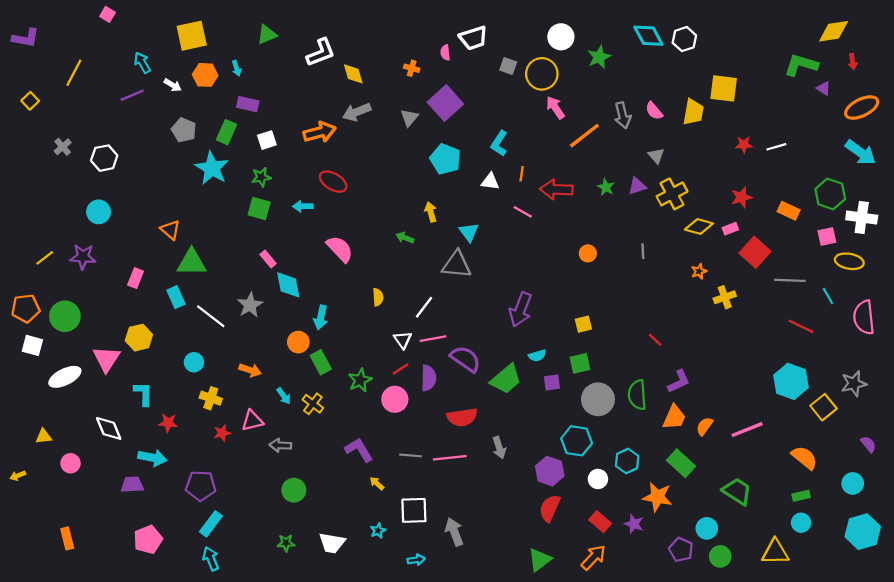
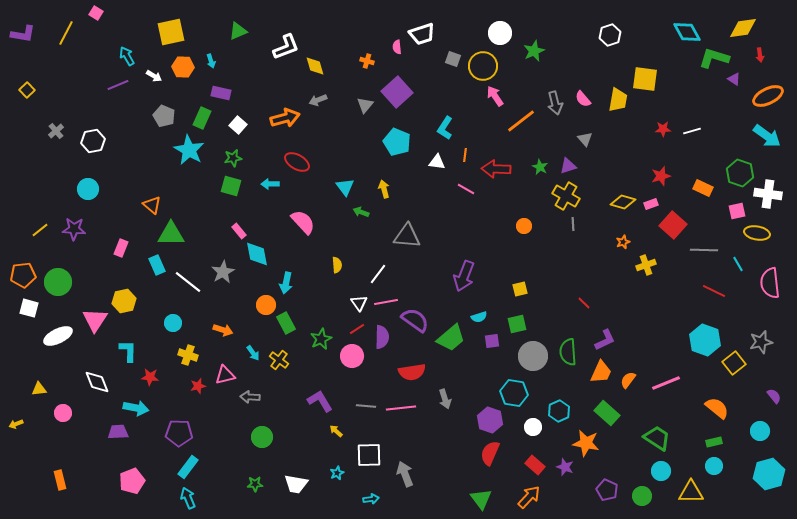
cyan diamond: (648, 36) -> (687, 32), moved
yellow line: (74, 73) -> (66, 33), moved
gray arrow: (357, 112) -> (318, 100), size x0.7
white square: (267, 140) -> (238, 125), turned -30
yellow cross: (672, 194) -> (566, 196), moved, turned -32
cyan triangle: (469, 232) -> (345, 187), moved
cyan circle: (707, 528) -> (661, 471), moved
green triangle: (540, 560) -> (481, 499), turned -30

